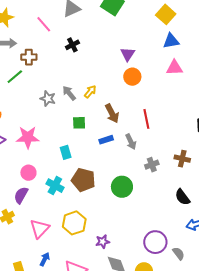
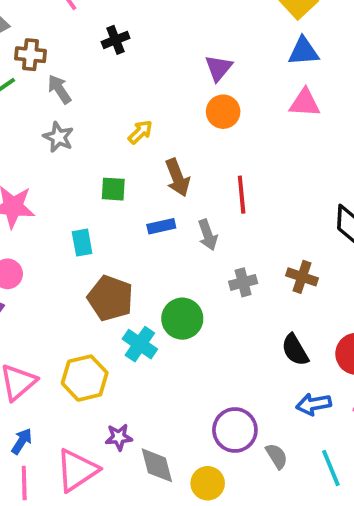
gray arrow: (69, 93) -> (59, 89), moved
cyan cross: (55, 186) -> (140, 344), moved
purple star: (103, 242) -> (119, 437), moved

